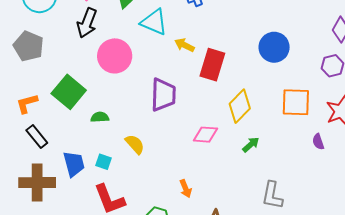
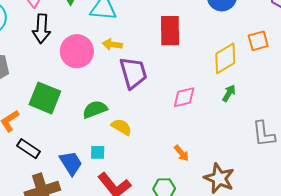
yellow arrow: (184, 45) -> (112, 44), moved
orange square: (296, 102) -> (258, 41), size x0.7
yellow diamond: (240, 106) -> (225, 58), moved, turned 32
green semicircle: (100, 117) -> (95, 109), moved, size x1.4

